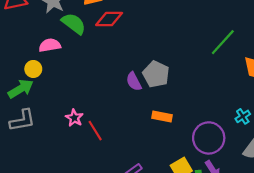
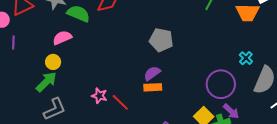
purple semicircle: (134, 82) -> (152, 73), moved, turned 96
orange rectangle: (162, 116) -> (153, 87), moved

